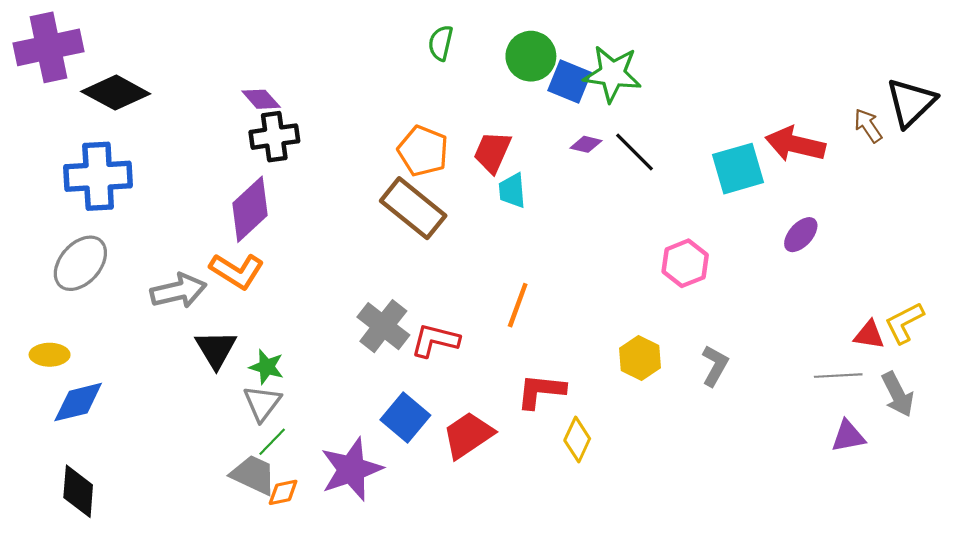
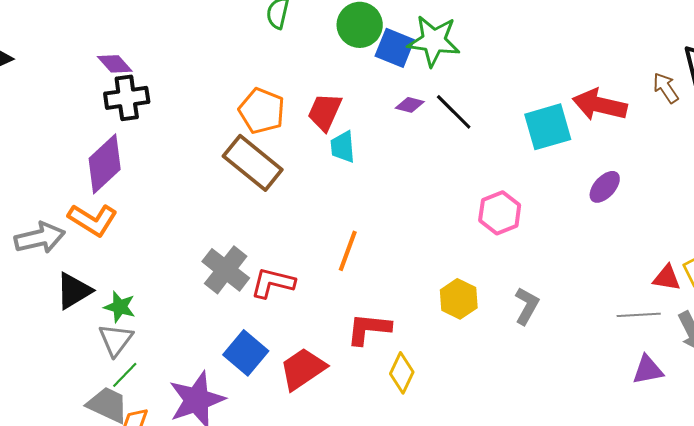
black triangle: (216, 349) -> (74, 291), turned 30

